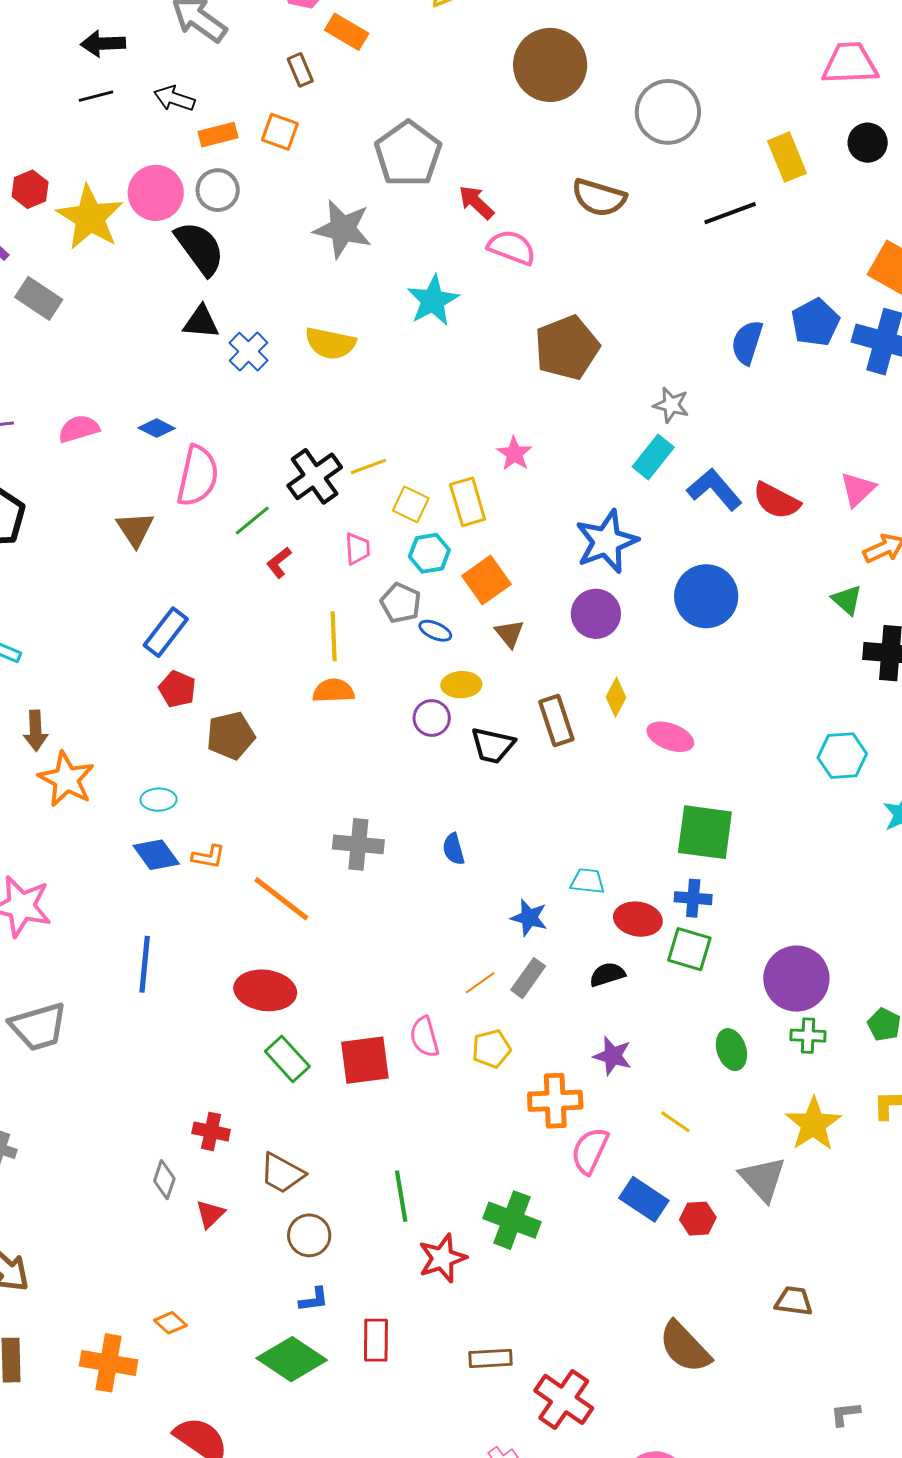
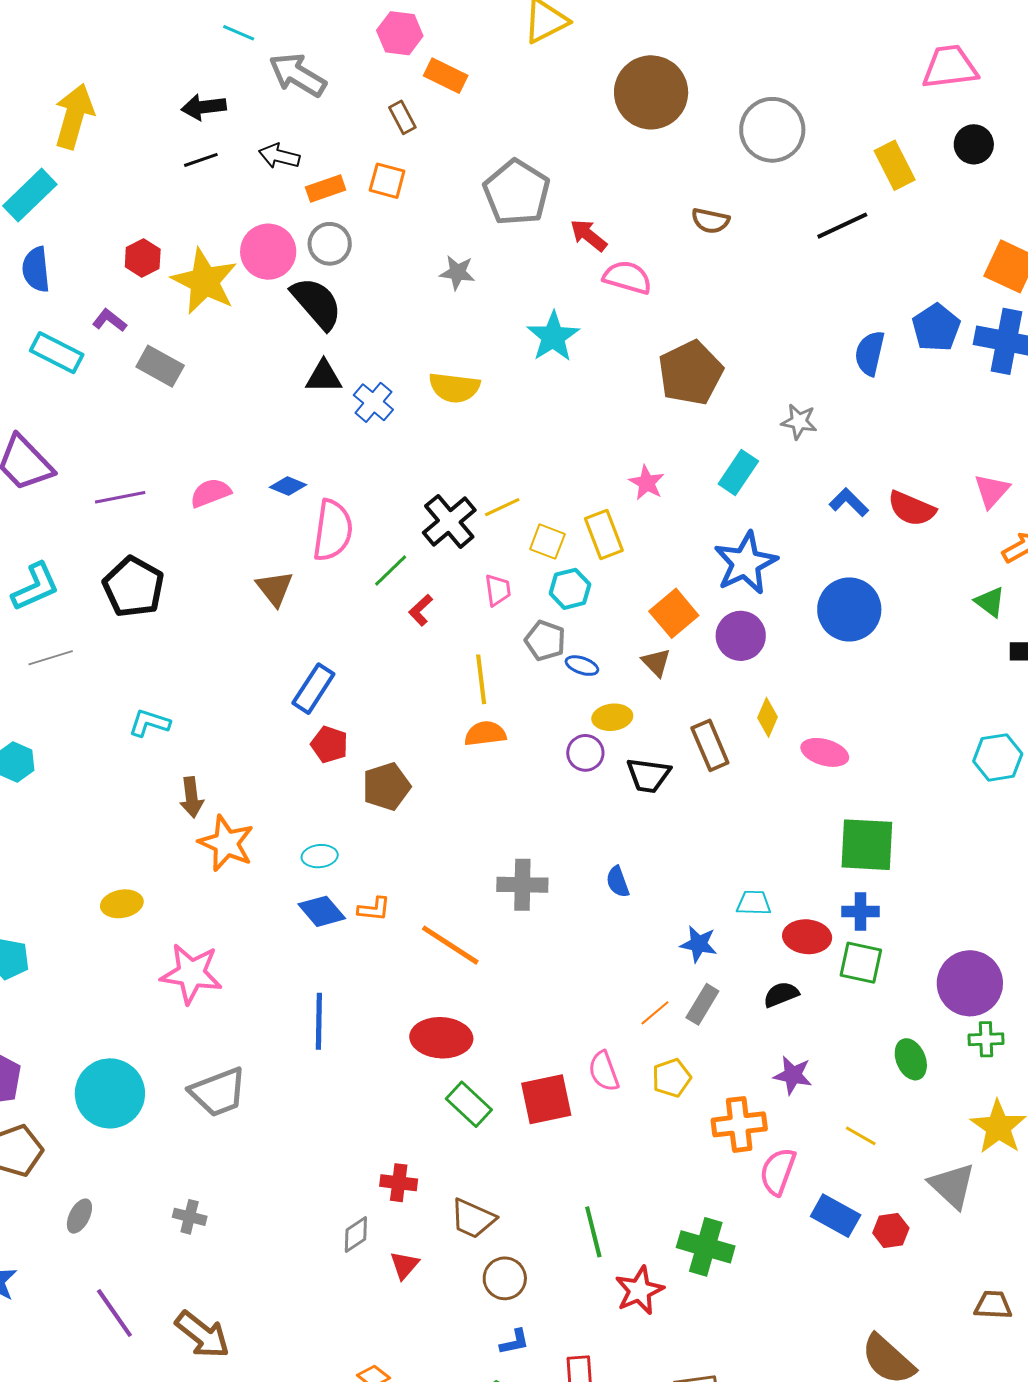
brown semicircle: (599, 198) -> (710, 221), size x0.7
gray star: (343, 229) -> (457, 273), size x0.6
cyan rectangle: (653, 457) -> (738, 472), moved
blue L-shape: (714, 489) -> (849, 502), size x0.7
orange square: (486, 580) -> (674, 613), moved
gray diamond: (164, 1180) -> (356, 1235), turned 42

